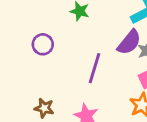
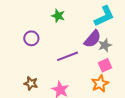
purple line: (95, 68) -> (67, 56), turned 50

